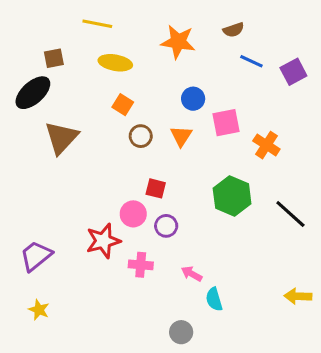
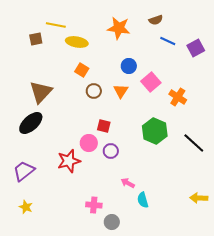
yellow line: (97, 24) -> (56, 25), moved
black ellipse: (33, 93) -> (31, 123), moved
pink square: (226, 123) -> (151, 82), turned -30
pink cross: (141, 265) -> (94, 205), moved
gray circle: (181, 332) -> (112, 222), moved

